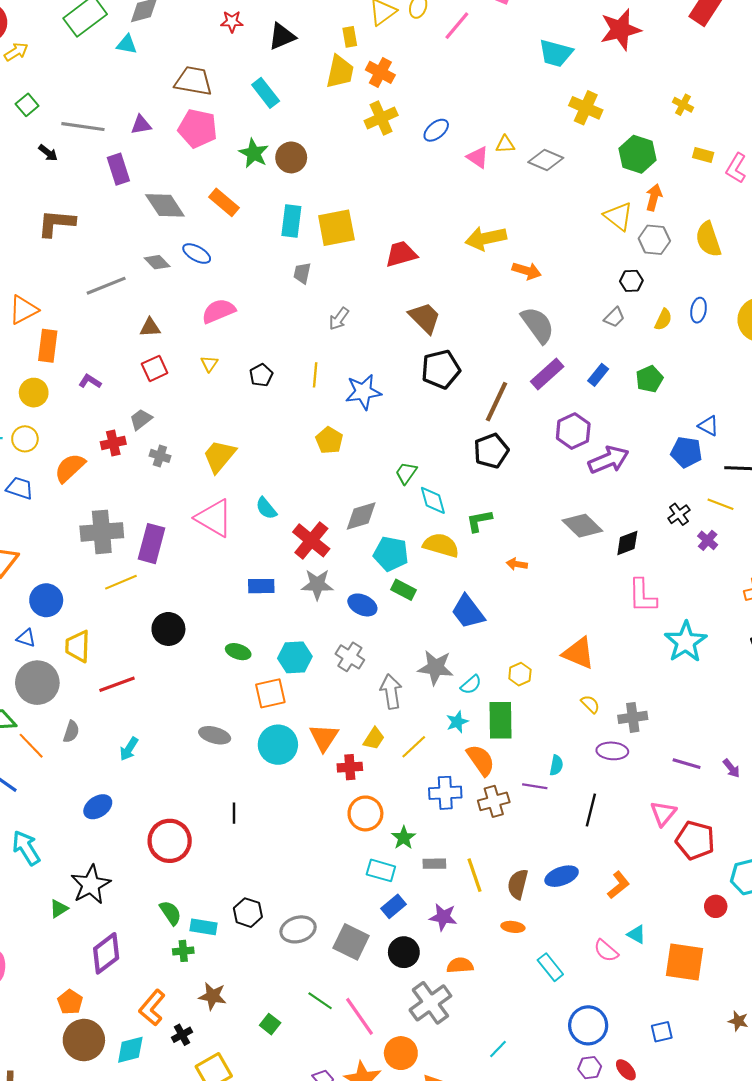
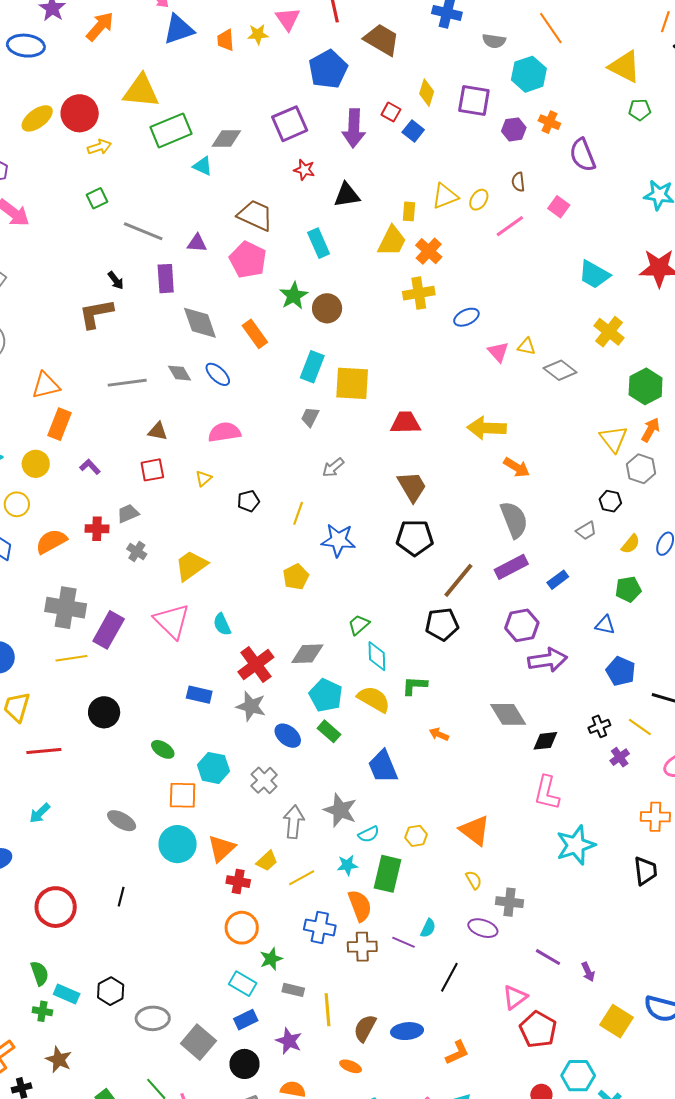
black arrow: (48, 153) -> (116, 280), moved
brown L-shape: (56, 223) -> (96, 314), turned -30
green pentagon: (649, 379) -> (628, 589), moved
blue triangle: (708, 426) -> (605, 625), moved, turned -30

